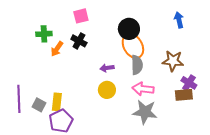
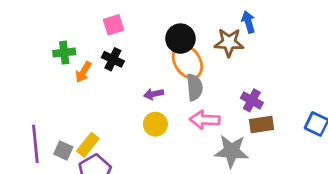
brown star: (173, 61) -> (229, 42), moved
purple cross: (189, 83) -> (252, 100), moved
yellow rectangle: (57, 102) -> (88, 145), turned 36
gray star: (145, 112) -> (231, 151), moved

